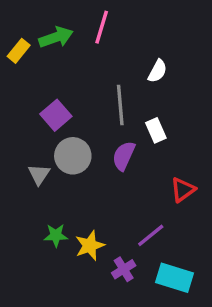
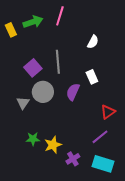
yellow rectangle: (19, 51) -> (11, 30), turned -64
gray line: (120, 105) -> (58, 62), moved
purple line: (151, 235) -> (100, 137), moved

